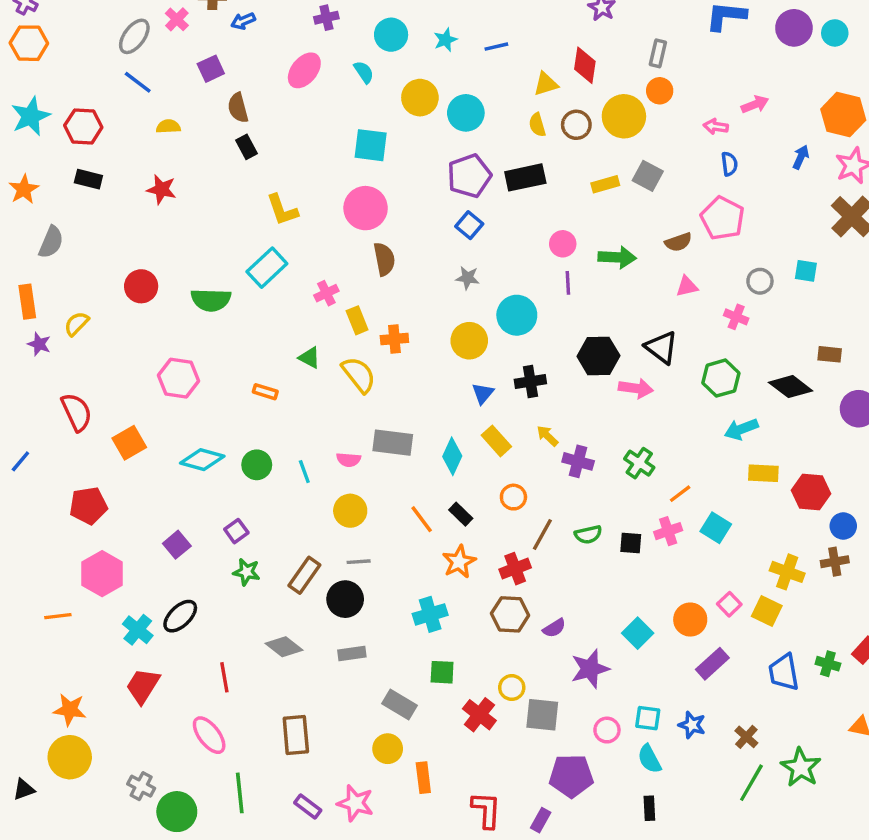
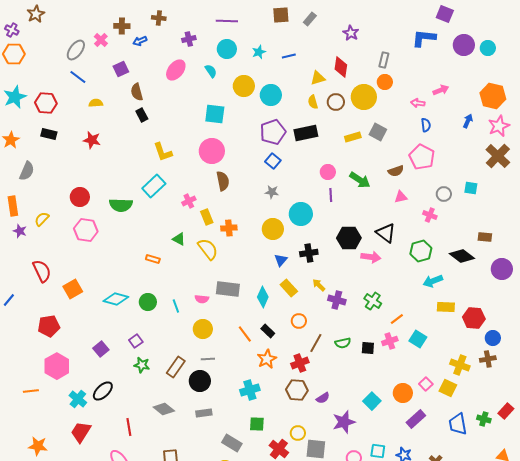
green arrow: (617, 257) -> (360, 180), turned 30
pink hexagon: (179, 378) -> (86, 230), moved

